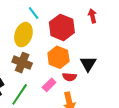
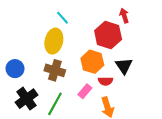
red hexagon: (62, 27) -> (108, 35), moved

